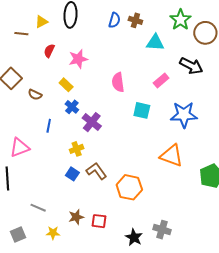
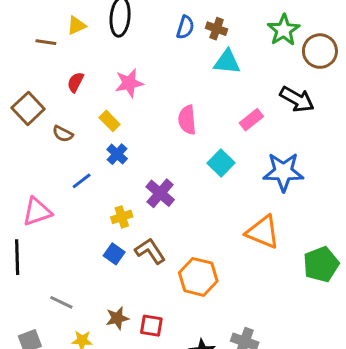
cyan triangle: (155, 42) -> (227, 62), moved
red semicircle: (49, 51) -> (75, 82), moved
cyan square: (142, 110) -> (221, 163), turned 30
purple cross: (92, 122) -> (160, 193), moved
blue line: (49, 126) -> (82, 181), turned 40

